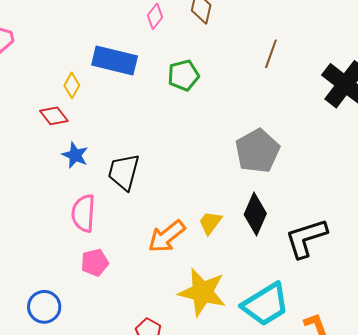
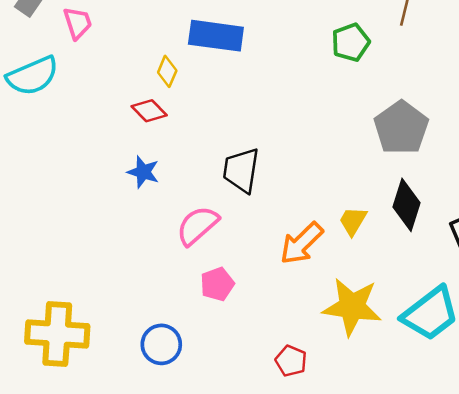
green pentagon: (183, 75) -> (351, 42), moved
blue star: (75, 155) -> (143, 172), moved
pink semicircle: (83, 213) -> (197, 225), turned 51

